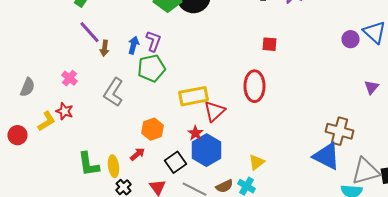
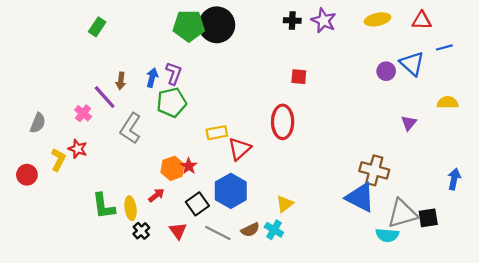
purple line: (90, 32) -> (105, 97), moved
yellow rectangle: (194, 96) -> (217, 133), size x0.7
yellow L-shape: (46, 121) -> (58, 160), turned -30
red star: (196, 133) -> (189, 166), moved

